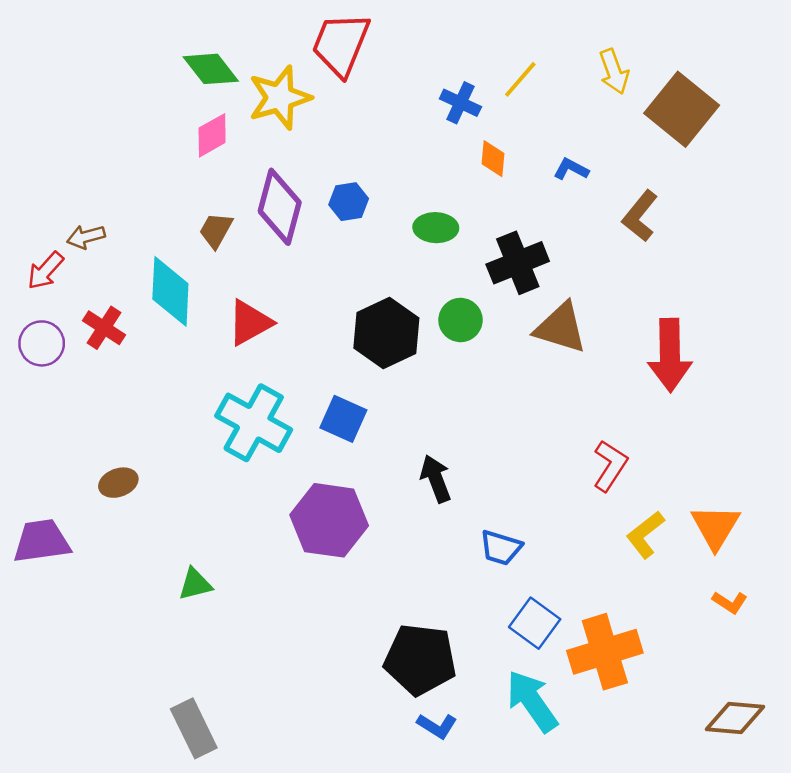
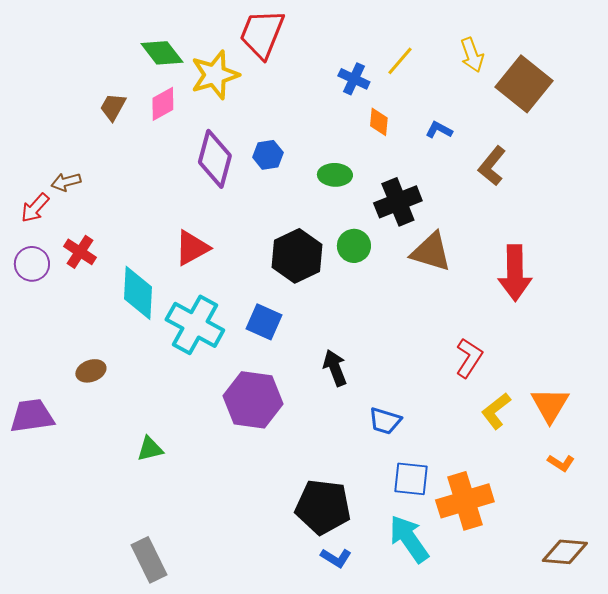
brown trapezoid: (216, 230) -> (113, 107), moved
cyan diamond: (170, 291) -> (138, 293), moved
blue square: (535, 623) -> (411, 479), turned -30

